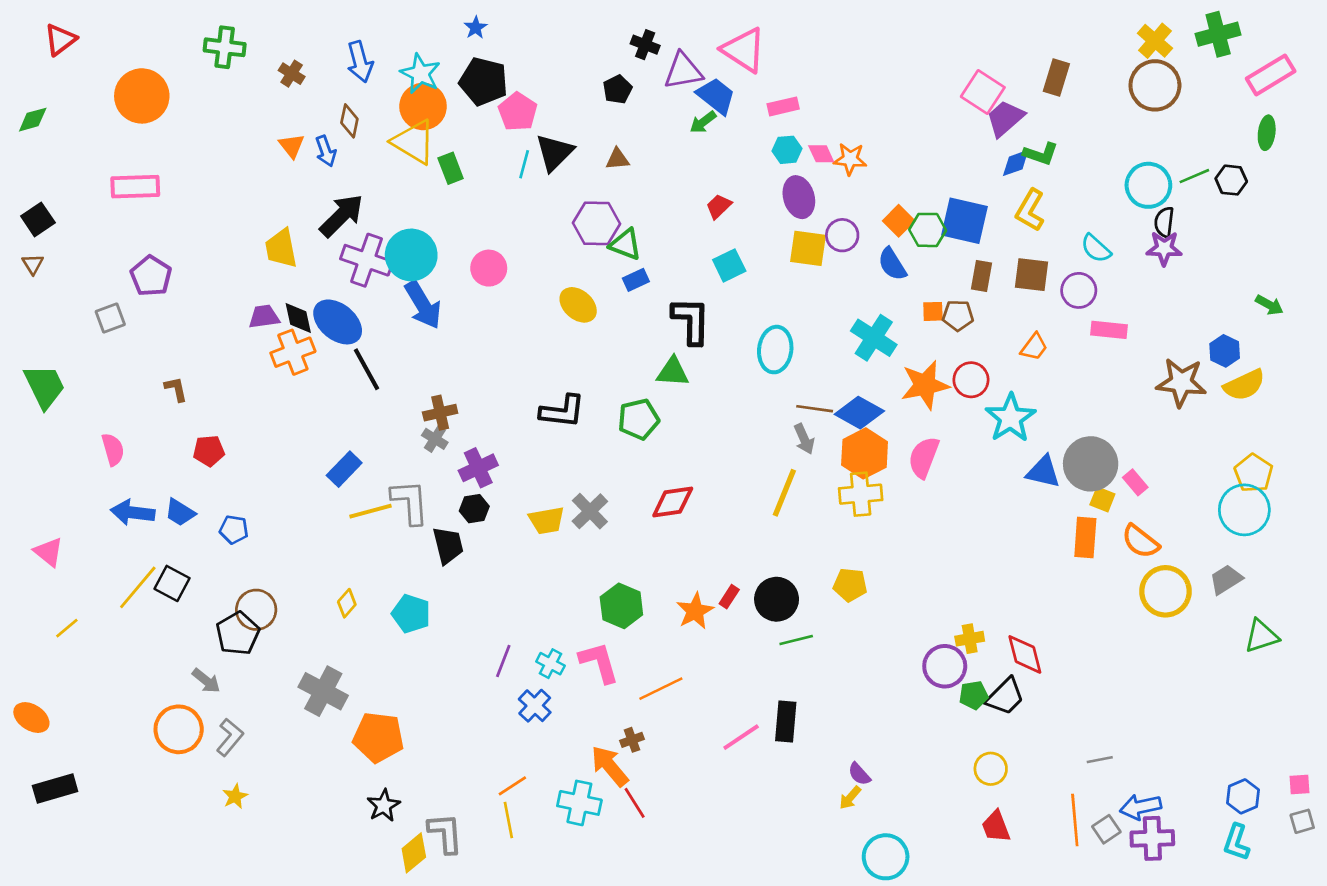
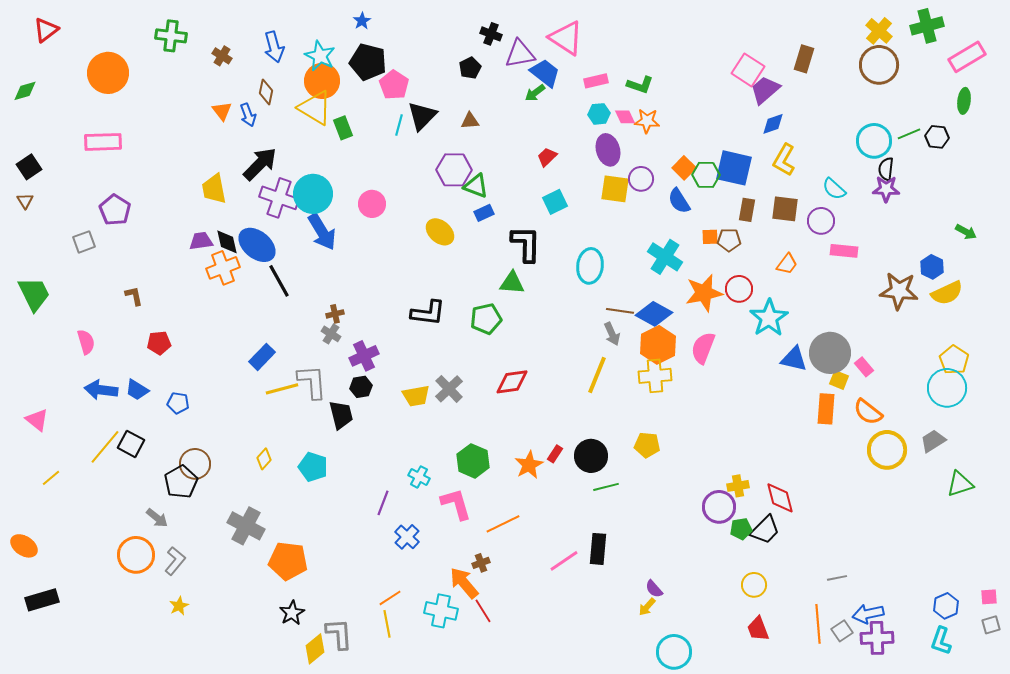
green L-shape: (1041, 154) -> (640, 85), moved
brown cross: (440, 413) -> (335, 314), size x0.7
cyan cross: (550, 664) -> (419, 477), moved

